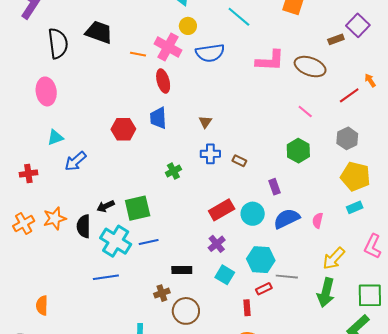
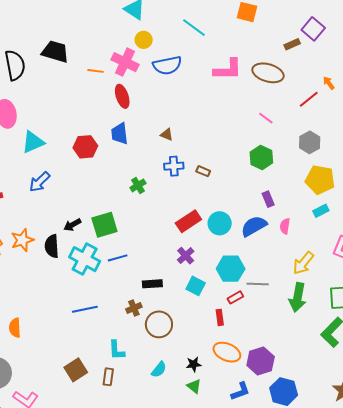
brown triangle: (205, 122) -> (167, 135), turned -40
cyan triangle: (55, 137) -> (33, 142), moved, size x1.4
purple rectangle: (274, 187) -> (268, 199), moved
blue line: (106, 277) -> (85, 309), moved

